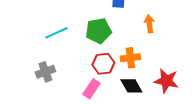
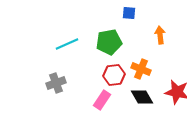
orange cross: (130, 58) -> (141, 69), turned 30

